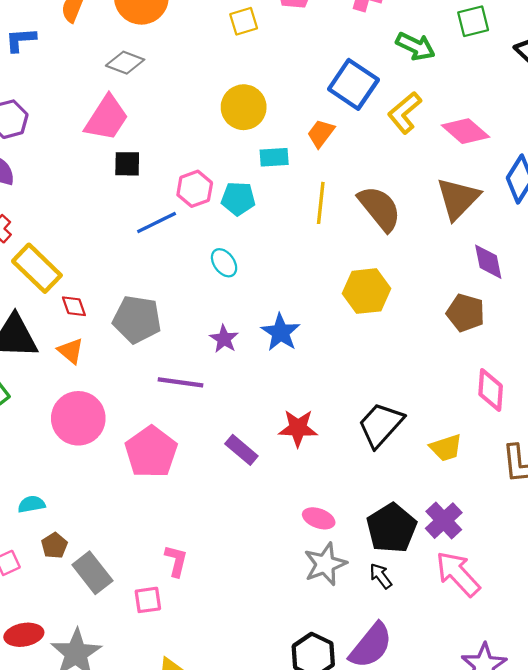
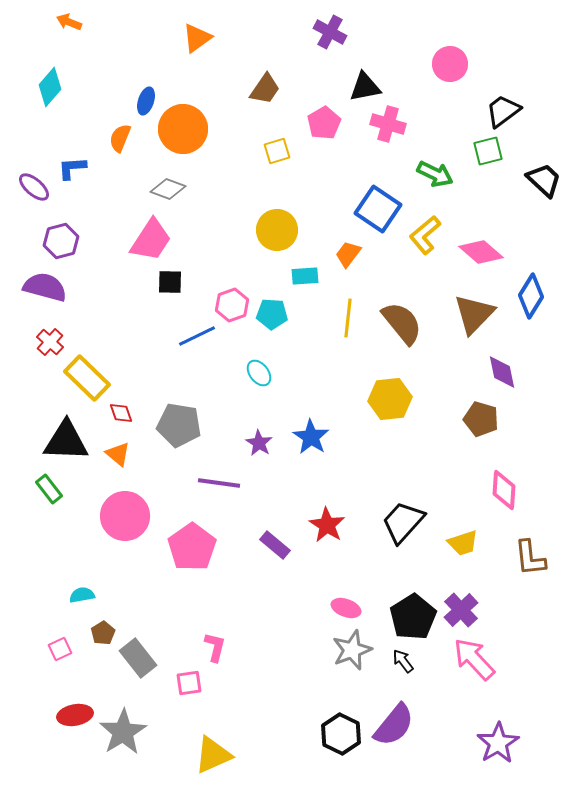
red star: (298, 428) -> (327, 525), turned 30

